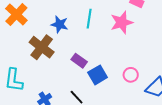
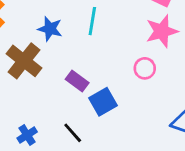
pink star: (122, 22) -> (162, 31), moved
pink circle: (131, 75) -> (145, 68), moved

